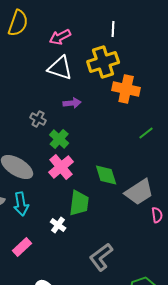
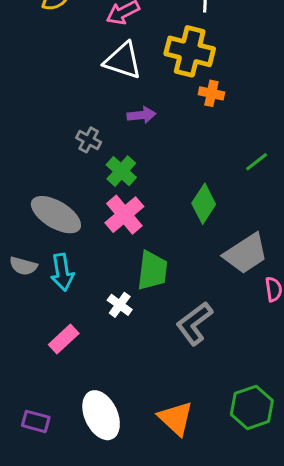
yellow cross: (103, 62) -> (190, 51), turned 32
orange cross: (126, 89) -> (211, 93), moved, size x0.6
green diamond: (106, 175) -> (204, 204), moved, turned 50
gray L-shape: (101, 257) -> (194, 323), moved

